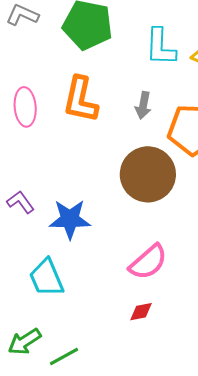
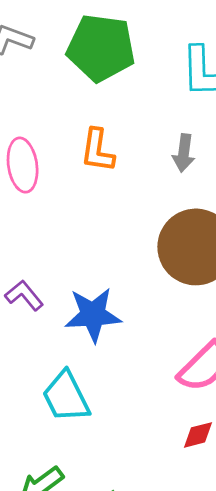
orange L-shape: (80, 100) -> (97, 150), size x0.7

